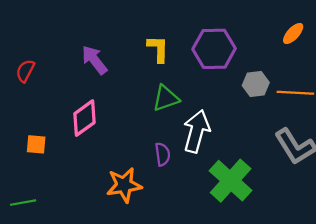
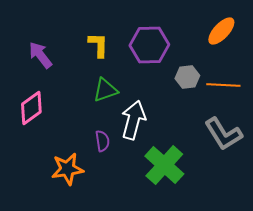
orange ellipse: (293, 34) -> (221, 31), size x1.4

